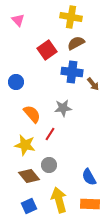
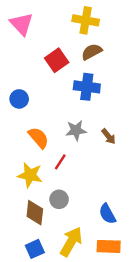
pink triangle: (18, 20) -> (22, 24), size x1.5
brown arrow: (93, 84) -> (109, 136), moved
brown diamond: (29, 176) -> (35, 213), turned 45
yellow arrow: (59, 200) -> (71, 242), turned 45

